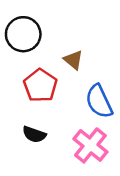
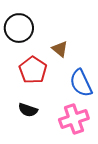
pink cross: (90, 145) -> (74, 119), turned 32

